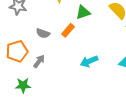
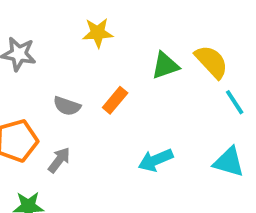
green triangle: (83, 12) -> (165, 66), moved

